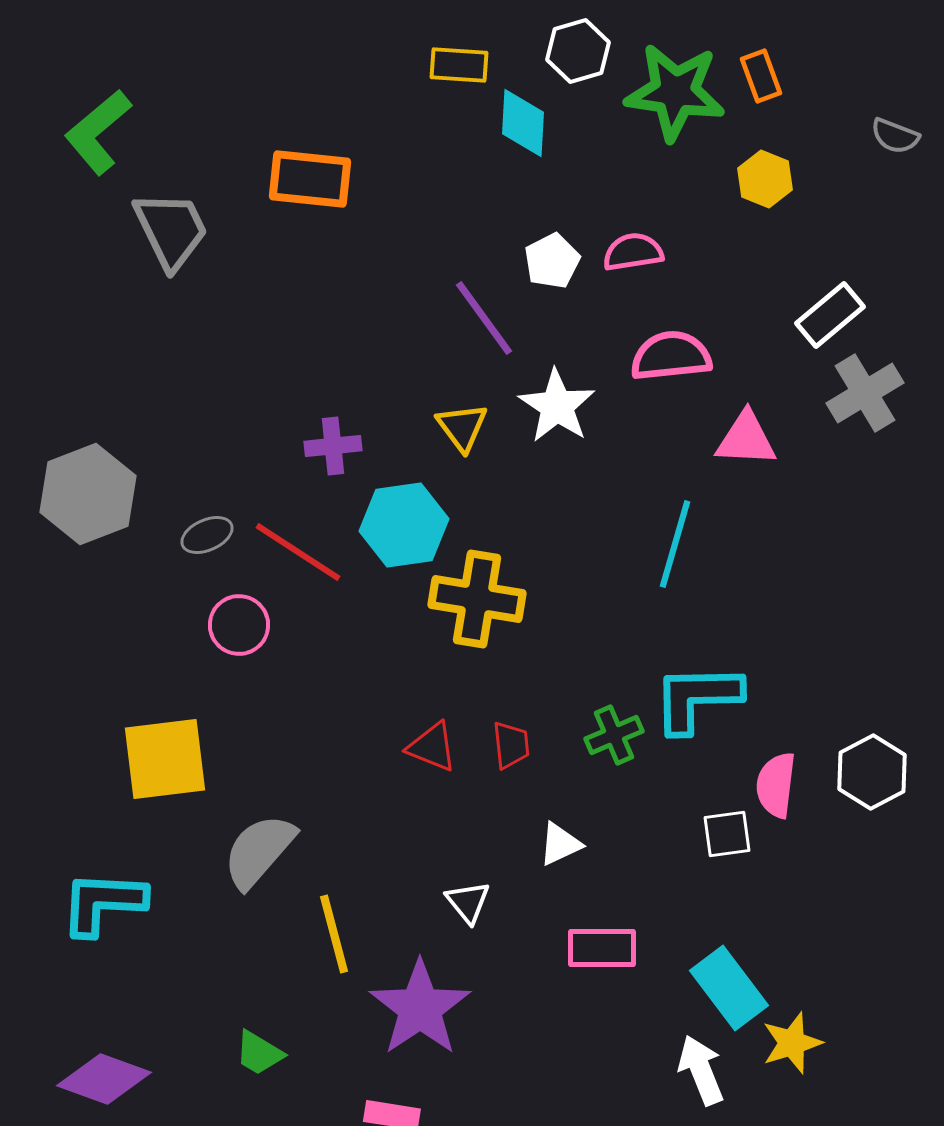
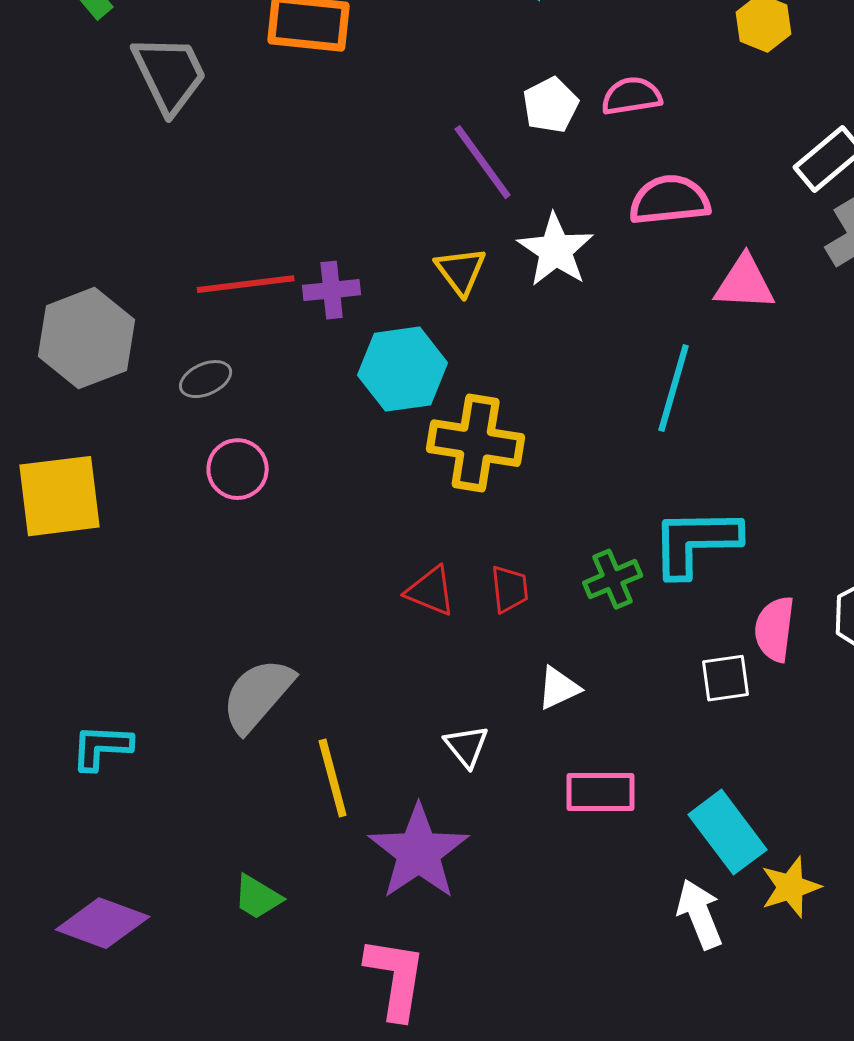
red line: (298, 552) -> (246, 284), moved, turned -40
yellow square: (165, 759) -> (60, 496), moved
cyan L-shape: (103, 903) -> (102, 747), size x0.7

